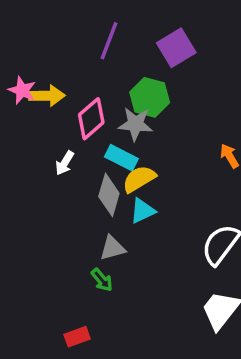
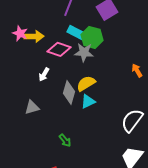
pink diamond: (91, 119) -> (59, 49), turned 60
cyan rectangle: (121, 158) -> (76, 32), moved
gray triangle: (112, 248) -> (32, 107), moved

